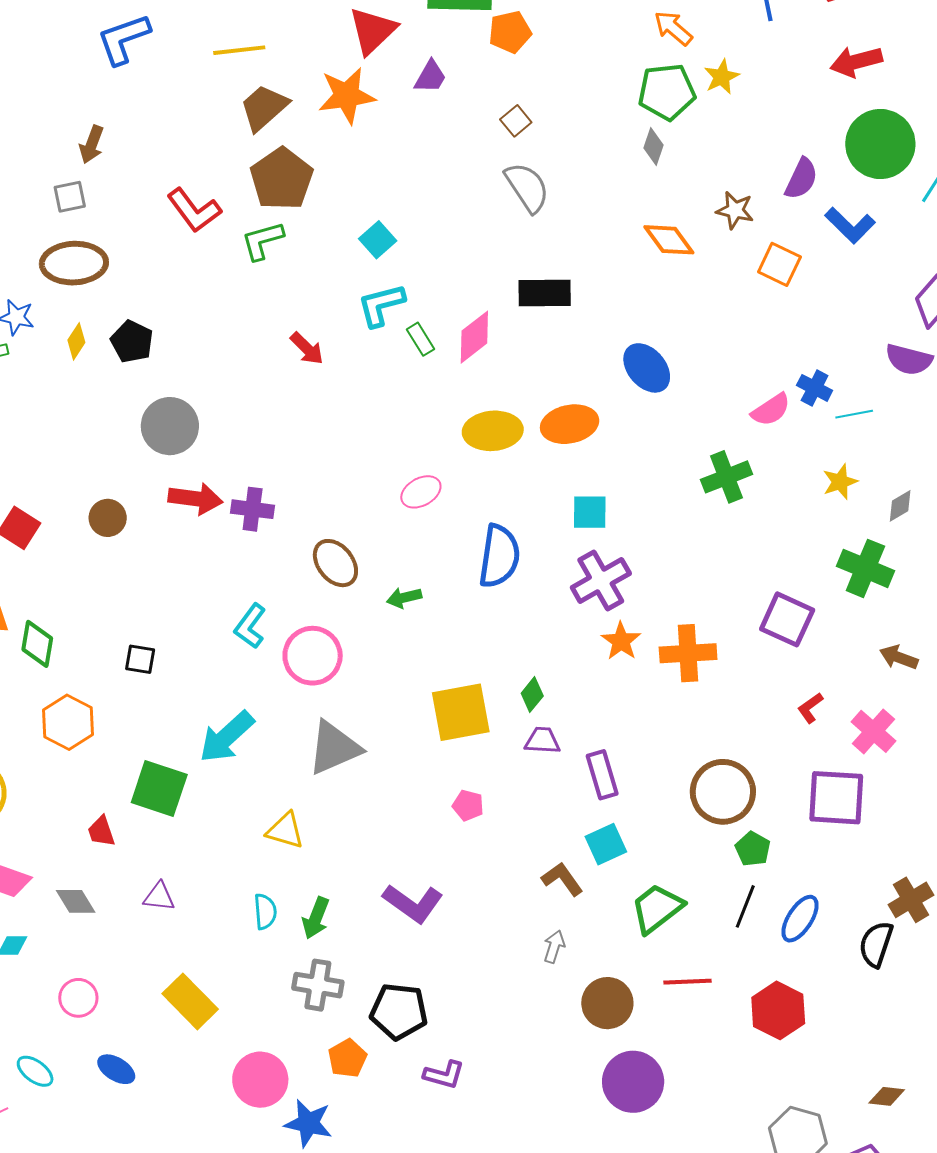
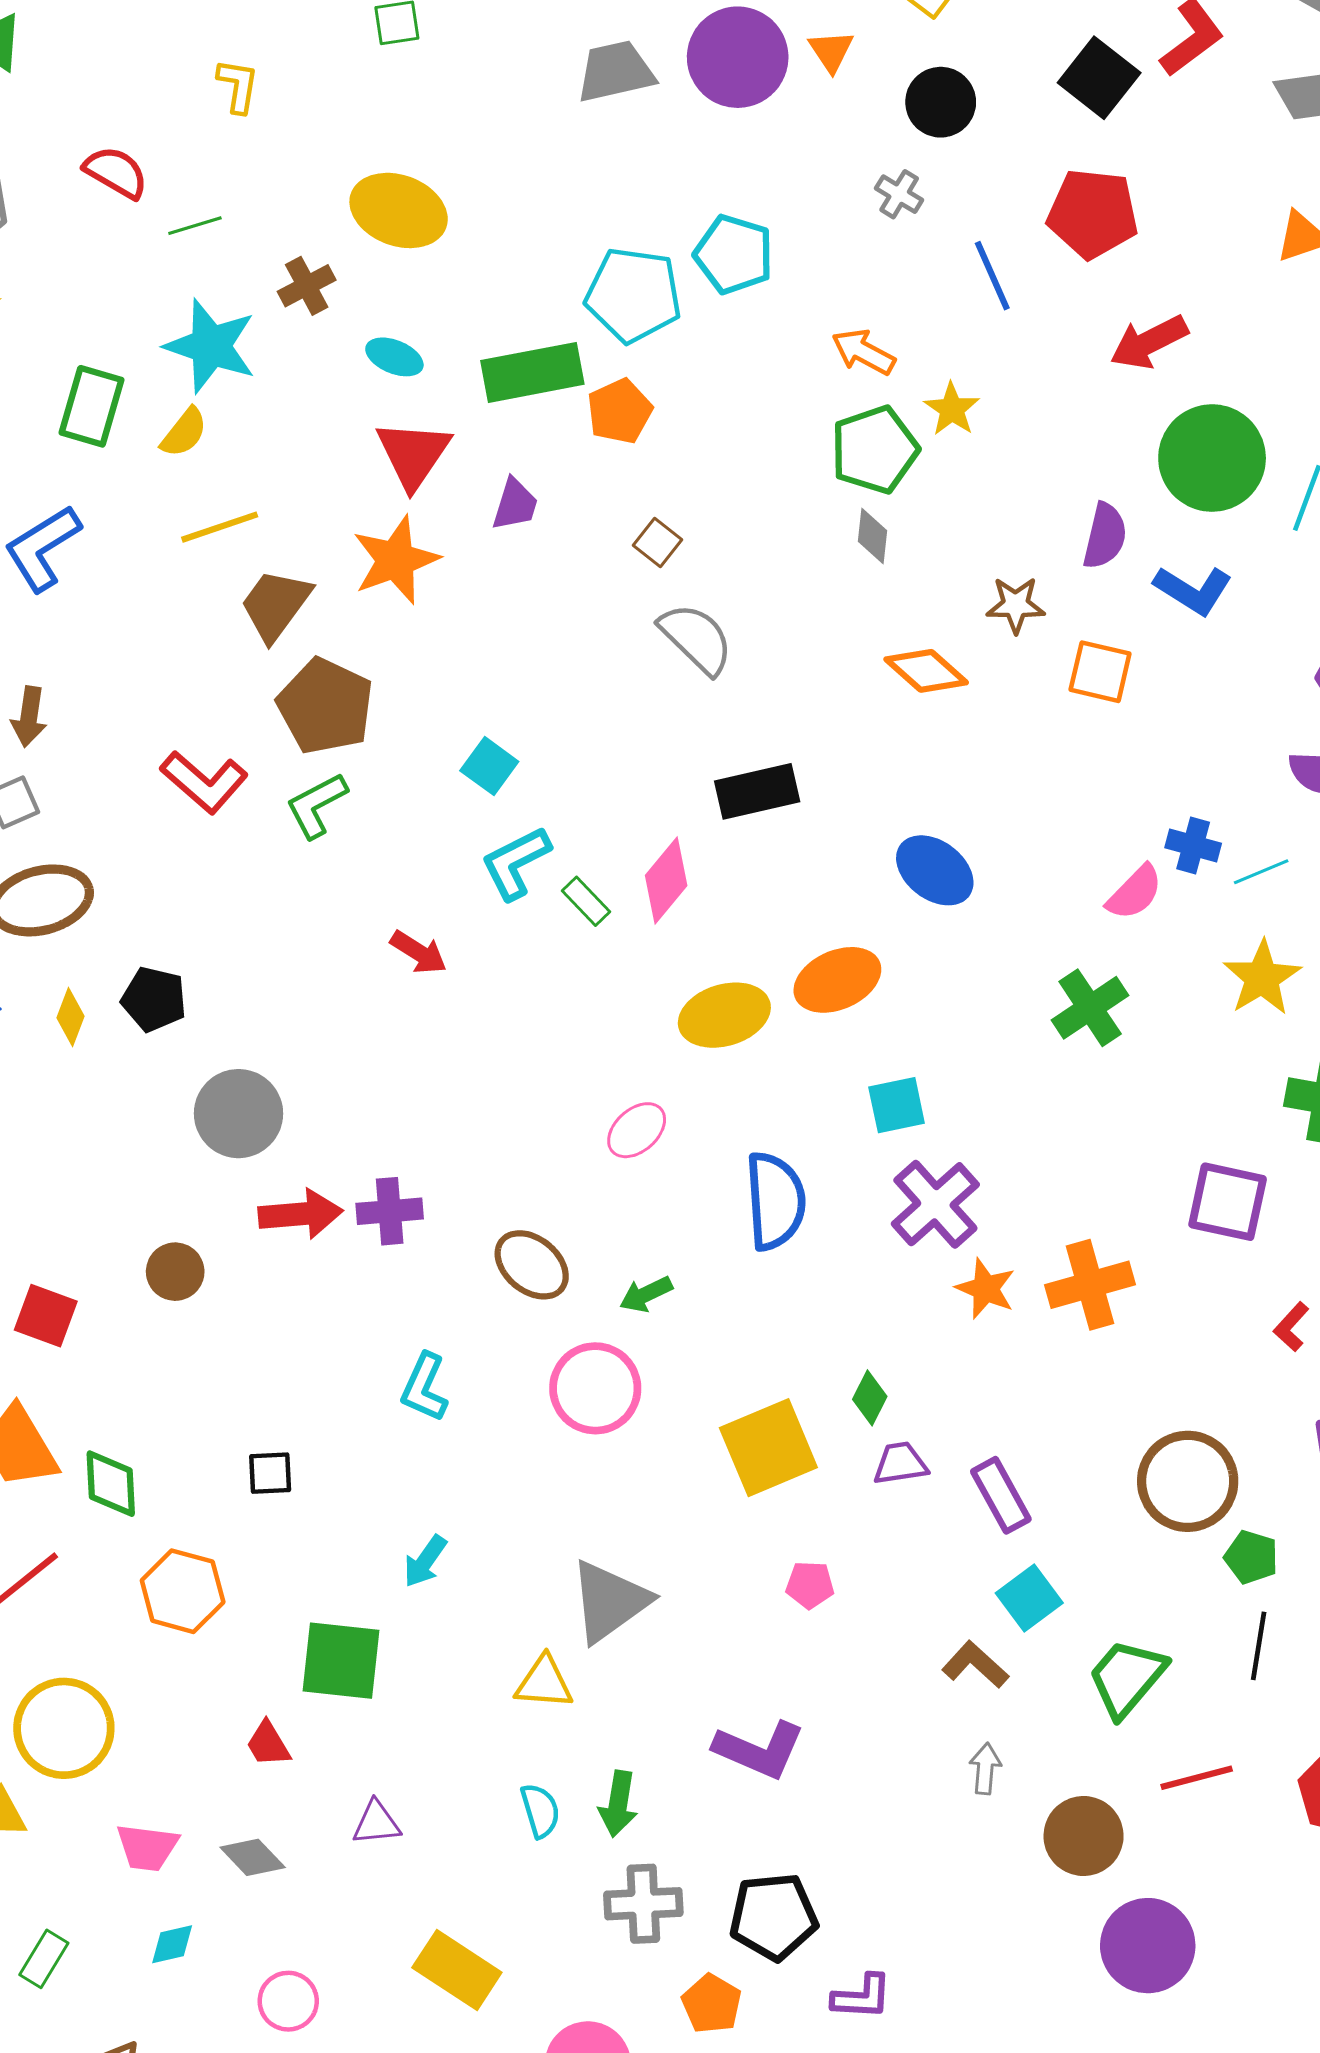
yellow star: (840, 482) -> (1262, 978), size x1.4
pink circle: (313, 656) -> (595, 1388), moved
cyan arrow: (227, 737) -> (425, 1561), size x0.6
gray triangle: (334, 748) -> (609, 1601), moved

